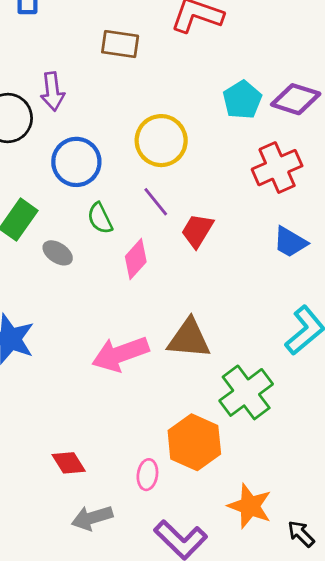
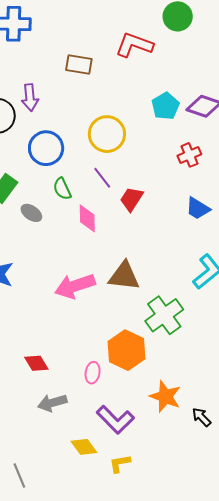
red cross: (277, 168) -> (189, 155), size x0.7
pink diamond: (136, 259) -> (87, 218), turned -44

